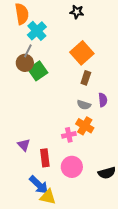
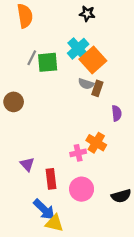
cyan cross: (37, 31) -> (78, 49), moved
brown circle: (25, 63) -> (14, 102), moved
green square: (38, 71) -> (48, 62), moved, turned 30
gray semicircle: (84, 105) -> (86, 84), moved

